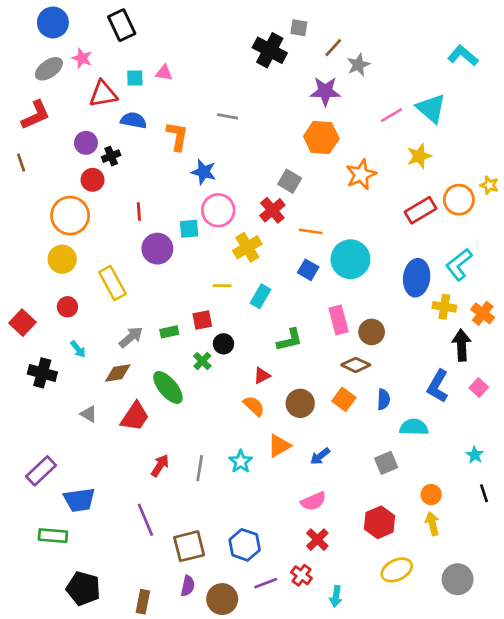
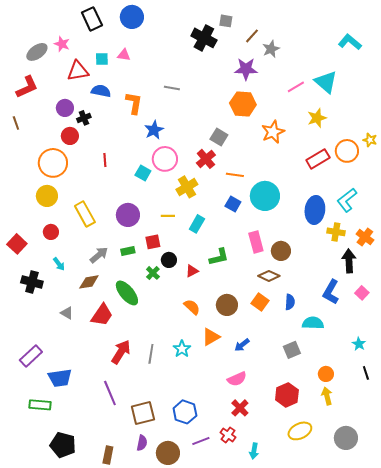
blue circle: (53, 22) -> (132, 17), moved
blue star: (204, 172) -> (154, 130), turned 30
cyan square: (189, 229) -> (143, 173), turned 35
purple circle: (157, 249) -> (128, 215), moved
red triangle: (262, 376) -> (192, 271), moved
red arrow: (160, 465) -> (121, 352), size x1.4

